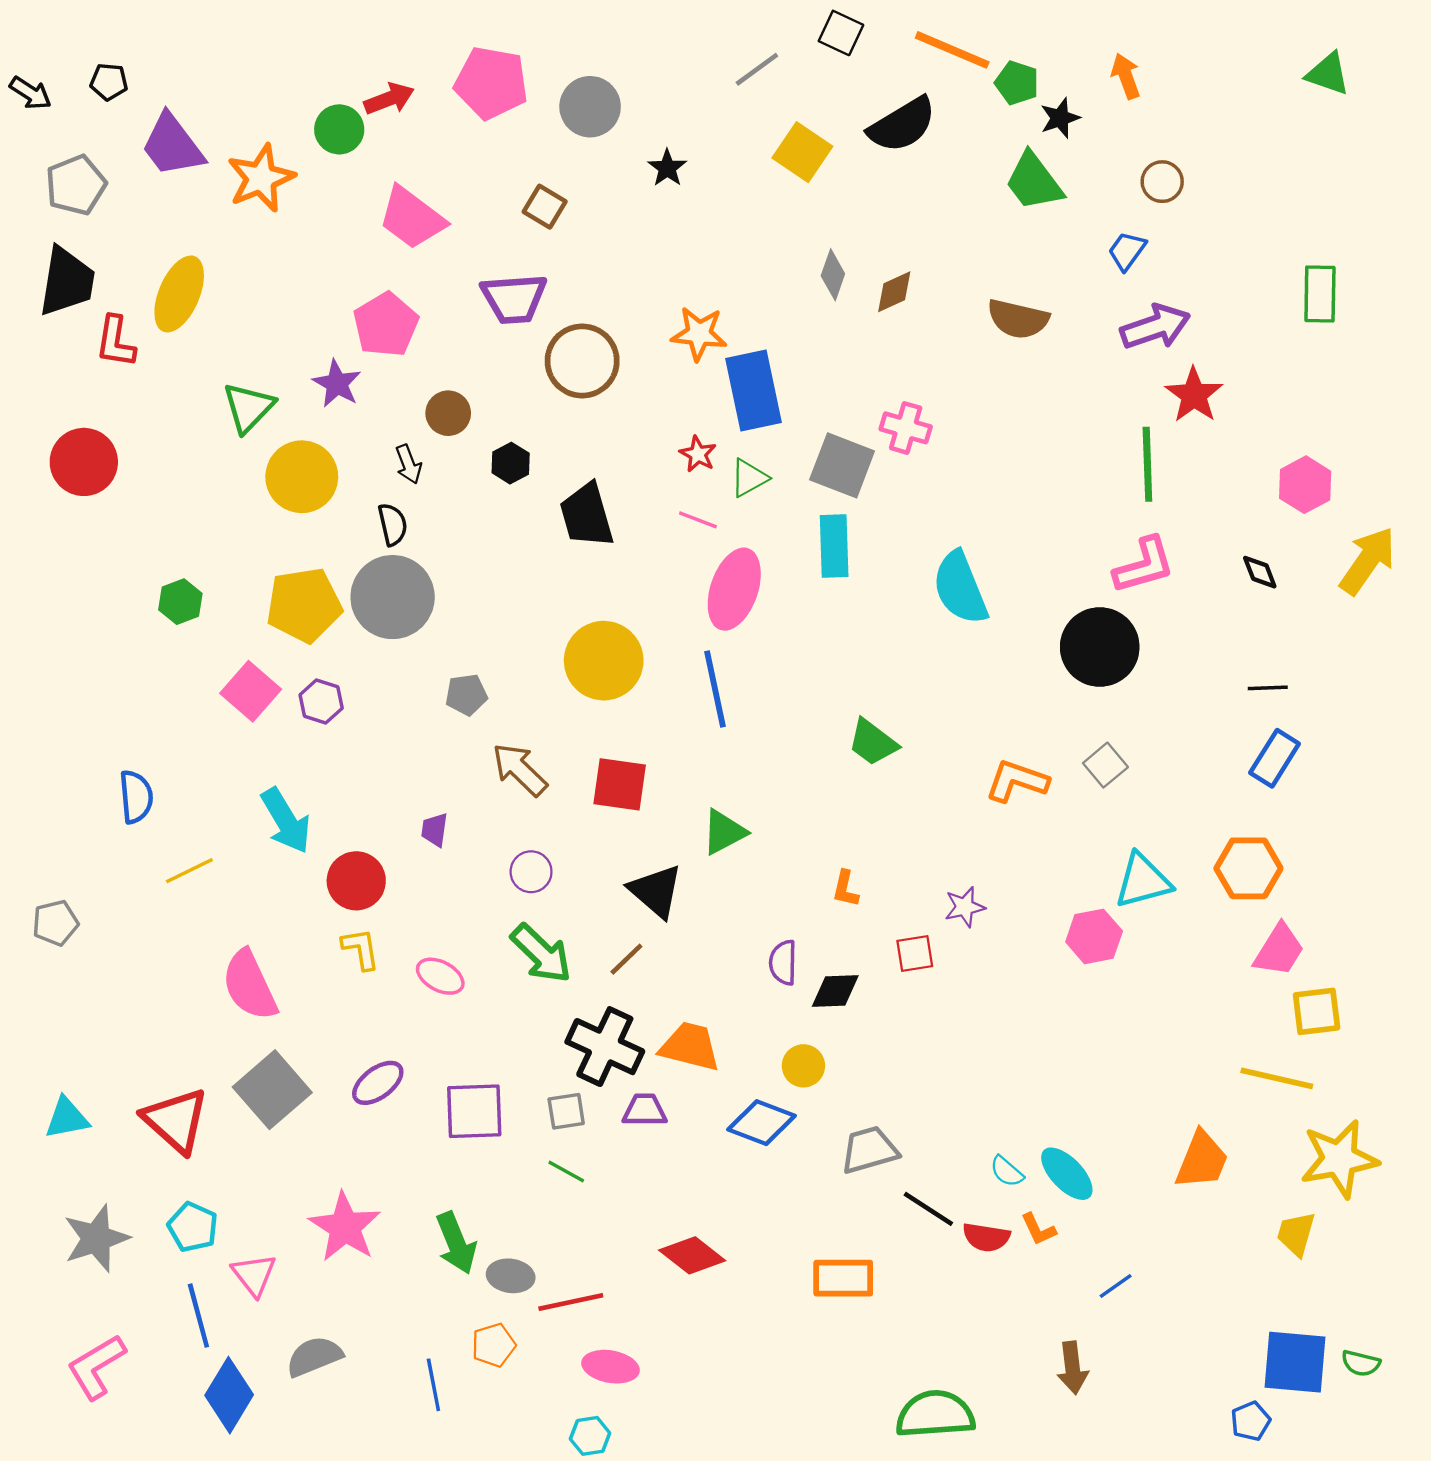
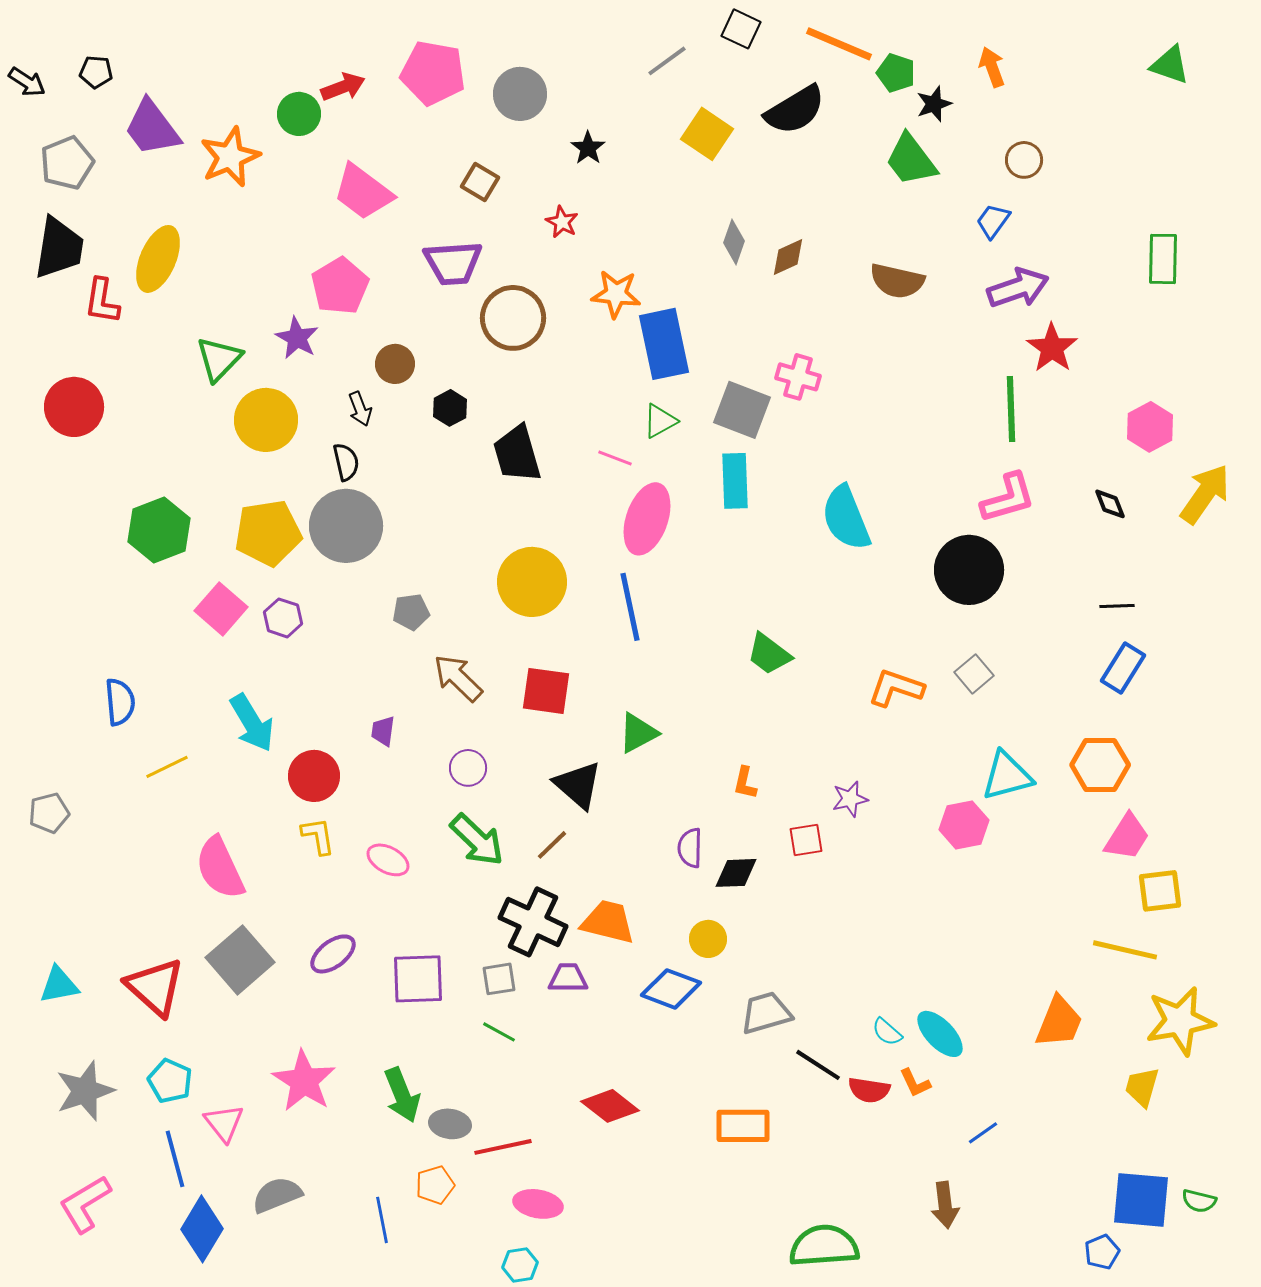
red star: (698, 454) -> (562, 222), moved
green hexagon: (180, 602) -> (159, 530), size x1.6

